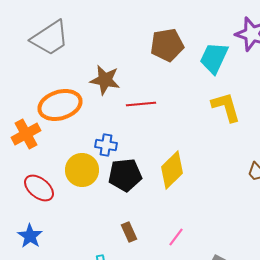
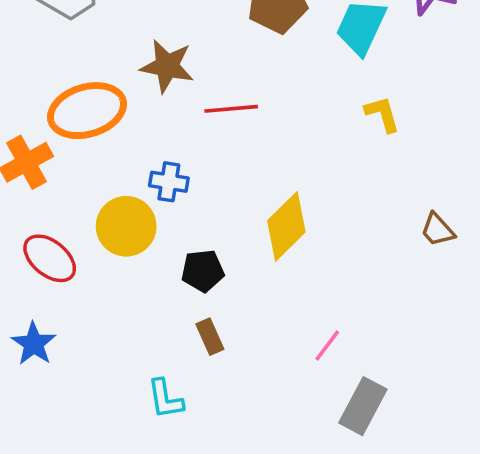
yellow L-shape: (226, 107) -> (382, 114), size x0.7
black pentagon: (125, 175) -> (203, 271), moved, size x0.7
pink line: (176, 237) -> (327, 346), moved

